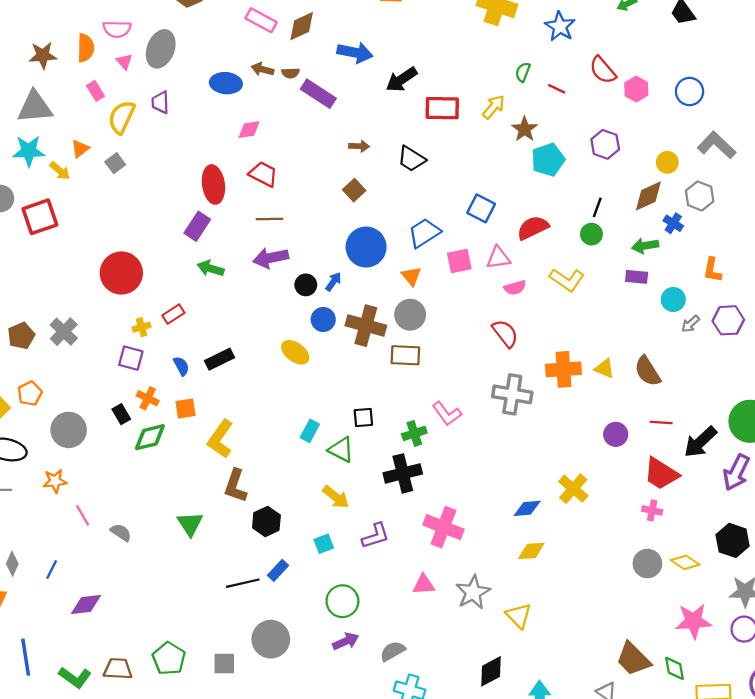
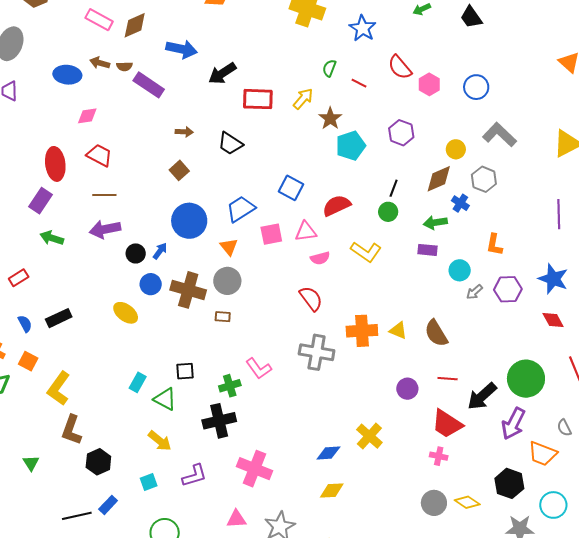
brown rectangle: (405, 355) -> (223, 317), size x0.6
orange square: (185, 408) -> (28, 361), turned 36
green triangle: (190, 524) -> (31, 463), size x0.7

